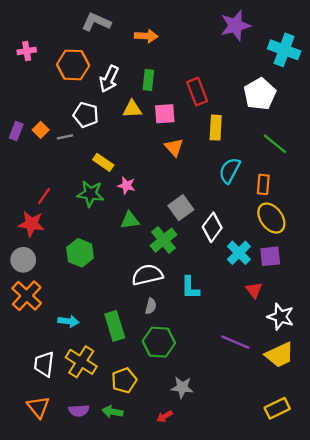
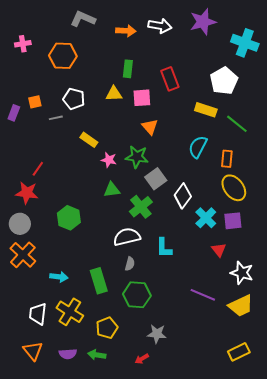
white arrow: (109, 79) -> (160, 26), moved, turned -105
yellow rectangle: (216, 128) -> (206, 110), moved, turned -75
orange square: (41, 130) -> (35, 102), moved, turned 32
green star: (90, 194) -> (137, 157), moved

